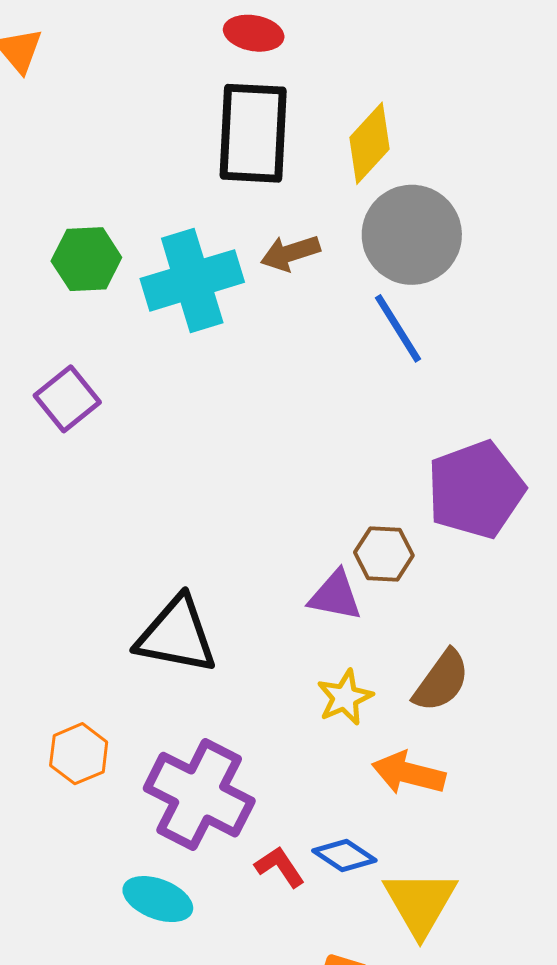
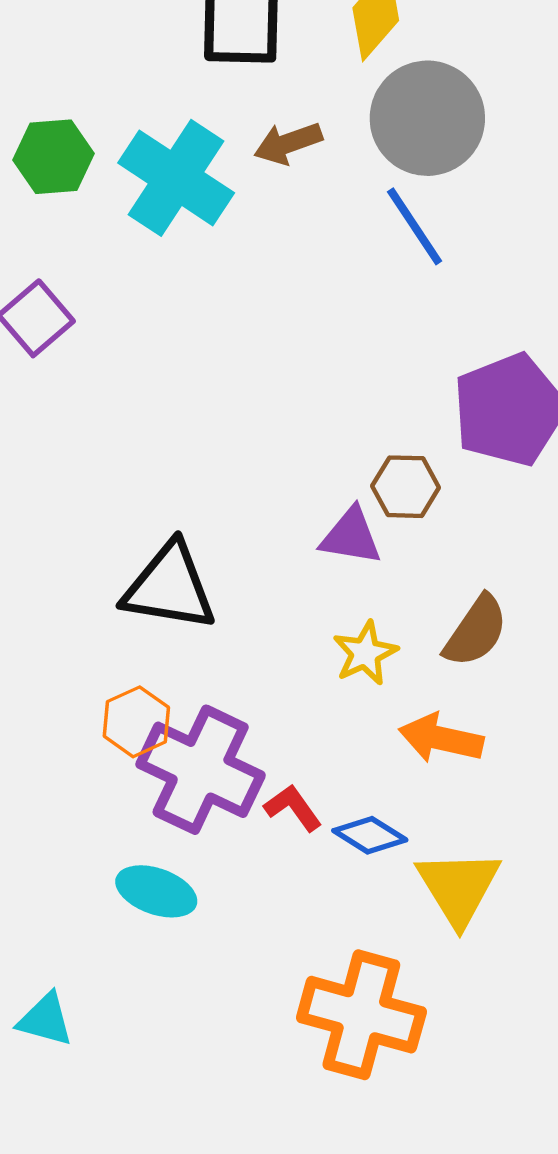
cyan cross: (192, 280) -> (176, 178), turned -38
orange hexagon: (79, 754) -> (136, 722), moved
red L-shape: (280, 867) -> (293, 808), moved

